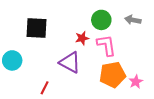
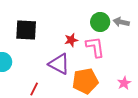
green circle: (101, 20) -> (100, 22), moved
orange pentagon: (112, 75) -> (85, 81), moved

